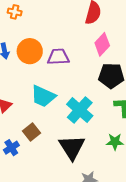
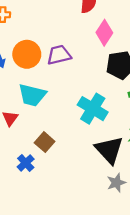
cyan trapezoid: (43, 96) -> (32, 95), moved
black triangle: (72, 147) -> (109, 150), moved

